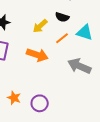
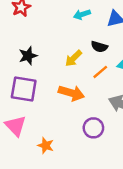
purple circle: (40, 103) -> (93, 128), moved

